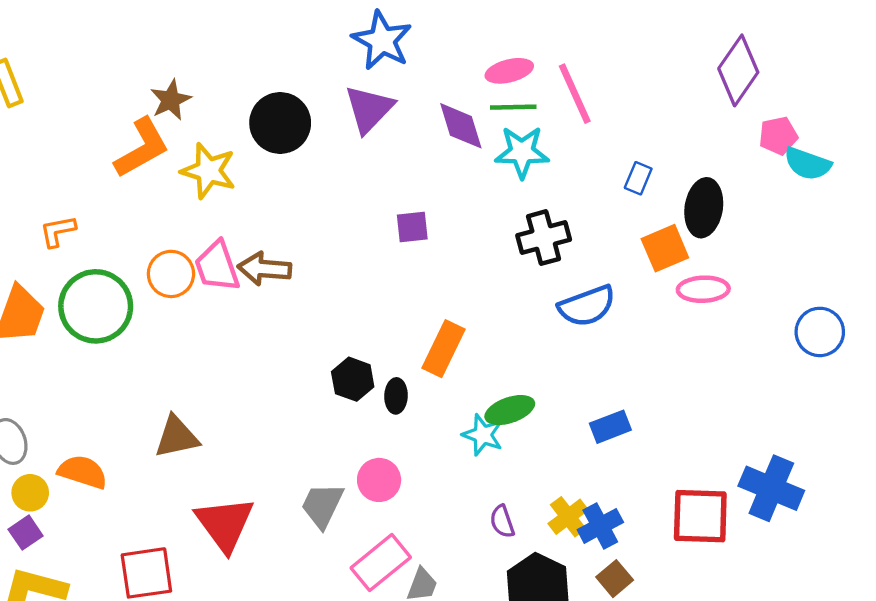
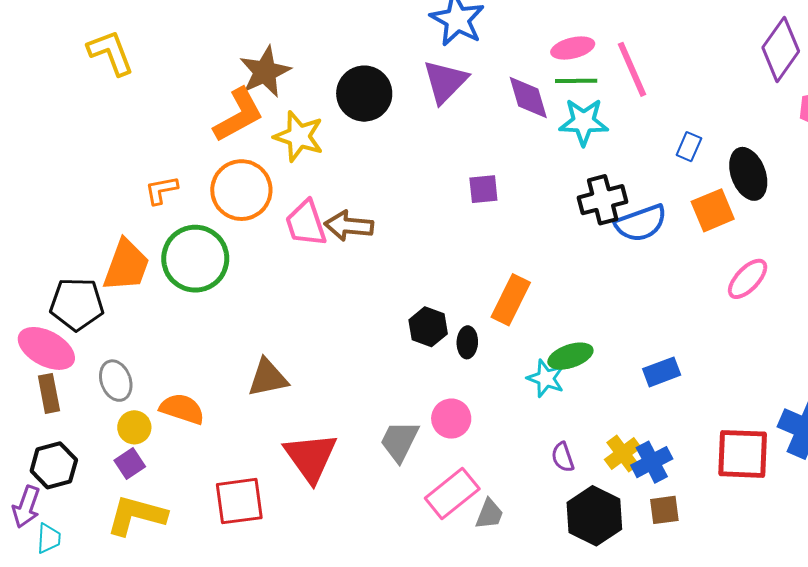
brown star: (171, 100) -> (265, 72), size x1.4
black ellipse: (704, 208) -> (748, 174), turned -30
orange circle: (171, 274) -> (241, 190), moved, size x1.4
pink ellipse: (703, 289) -> (748, 279), moved, turned -45
blue semicircle: (587, 306) -> (641, 223), moved
brown square: (615, 579) -> (664, 510), turned 32

